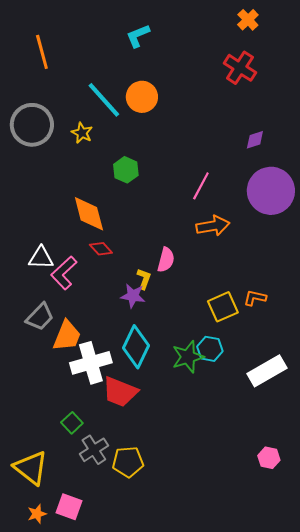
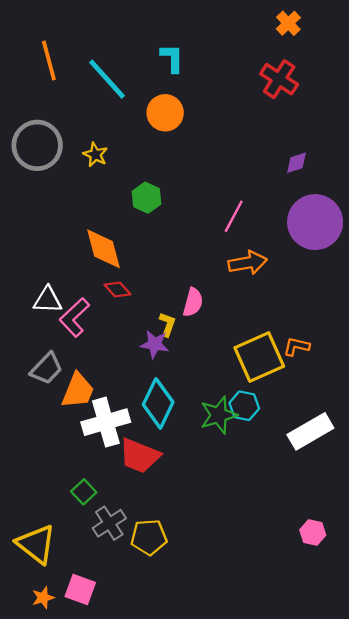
cyan L-shape: (138, 36) -> (172, 58), moved, turned 112
cyan line: (104, 100) -> (107, 79), moved
yellow square: (223, 307) -> (259, 357), size x1.4

